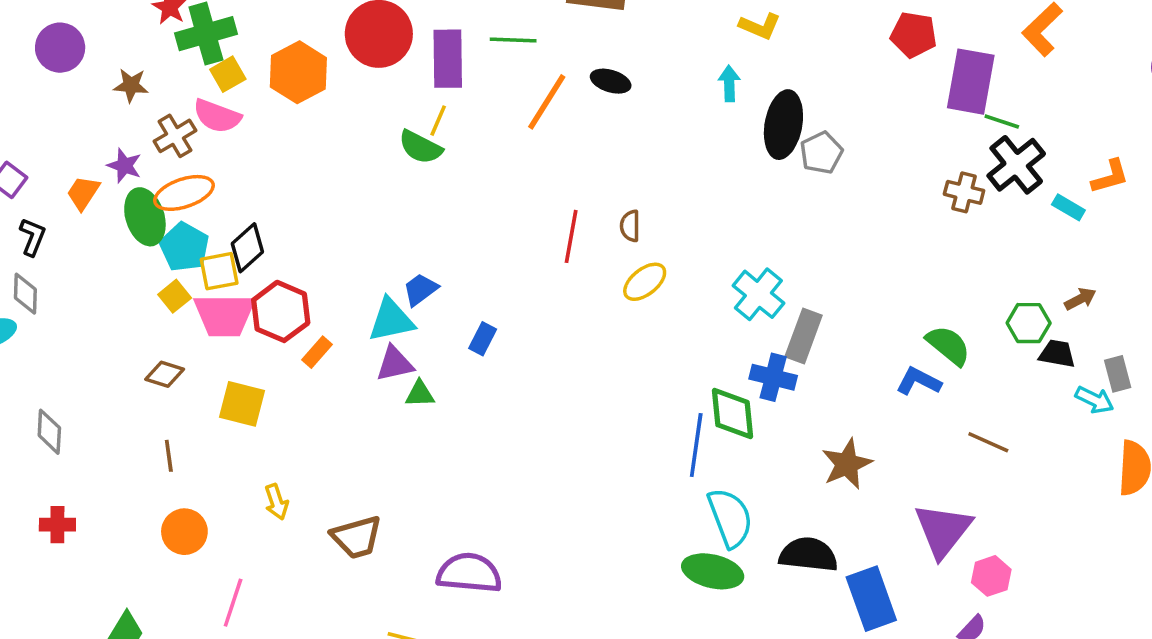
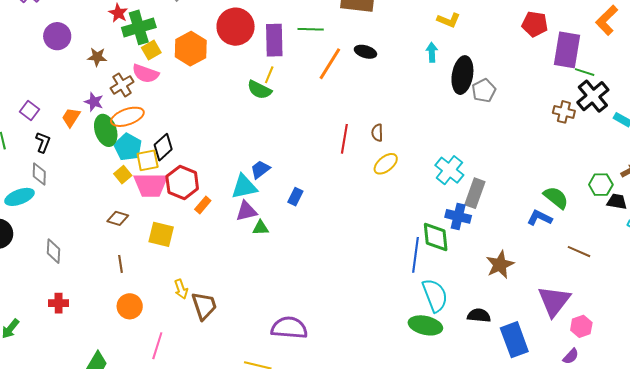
brown trapezoid: (357, 537) -> (204, 306), moved, turned -92
black semicircle: (808, 555) -> (479, 315), size x0.7

